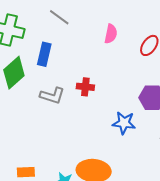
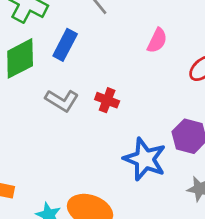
blue star: (124, 123) -> (145, 159), size x1.4

